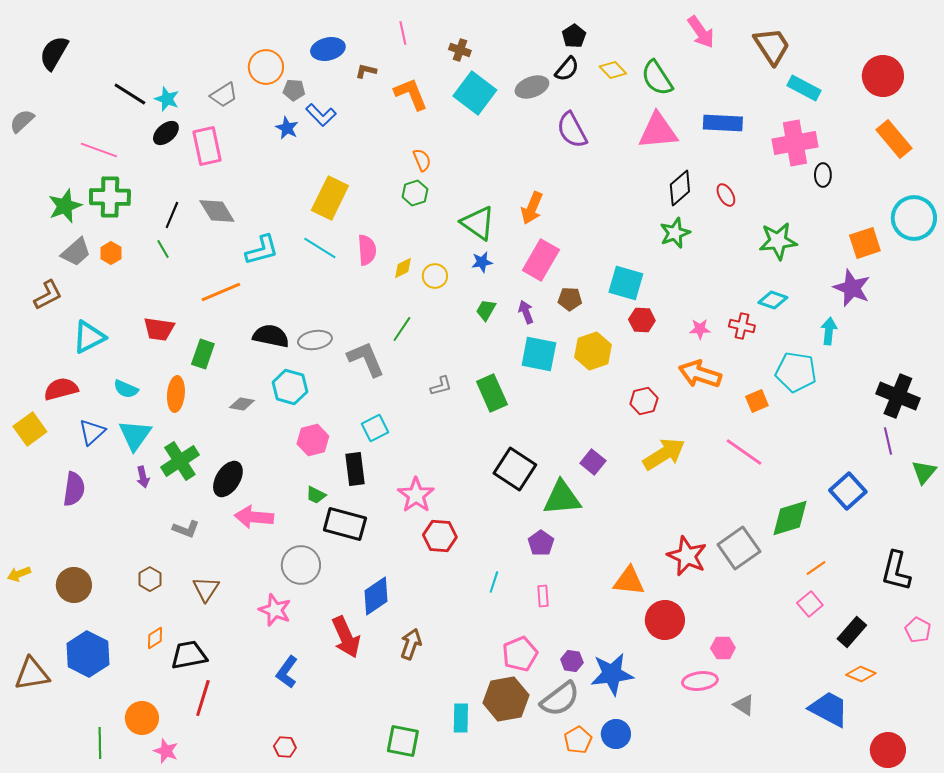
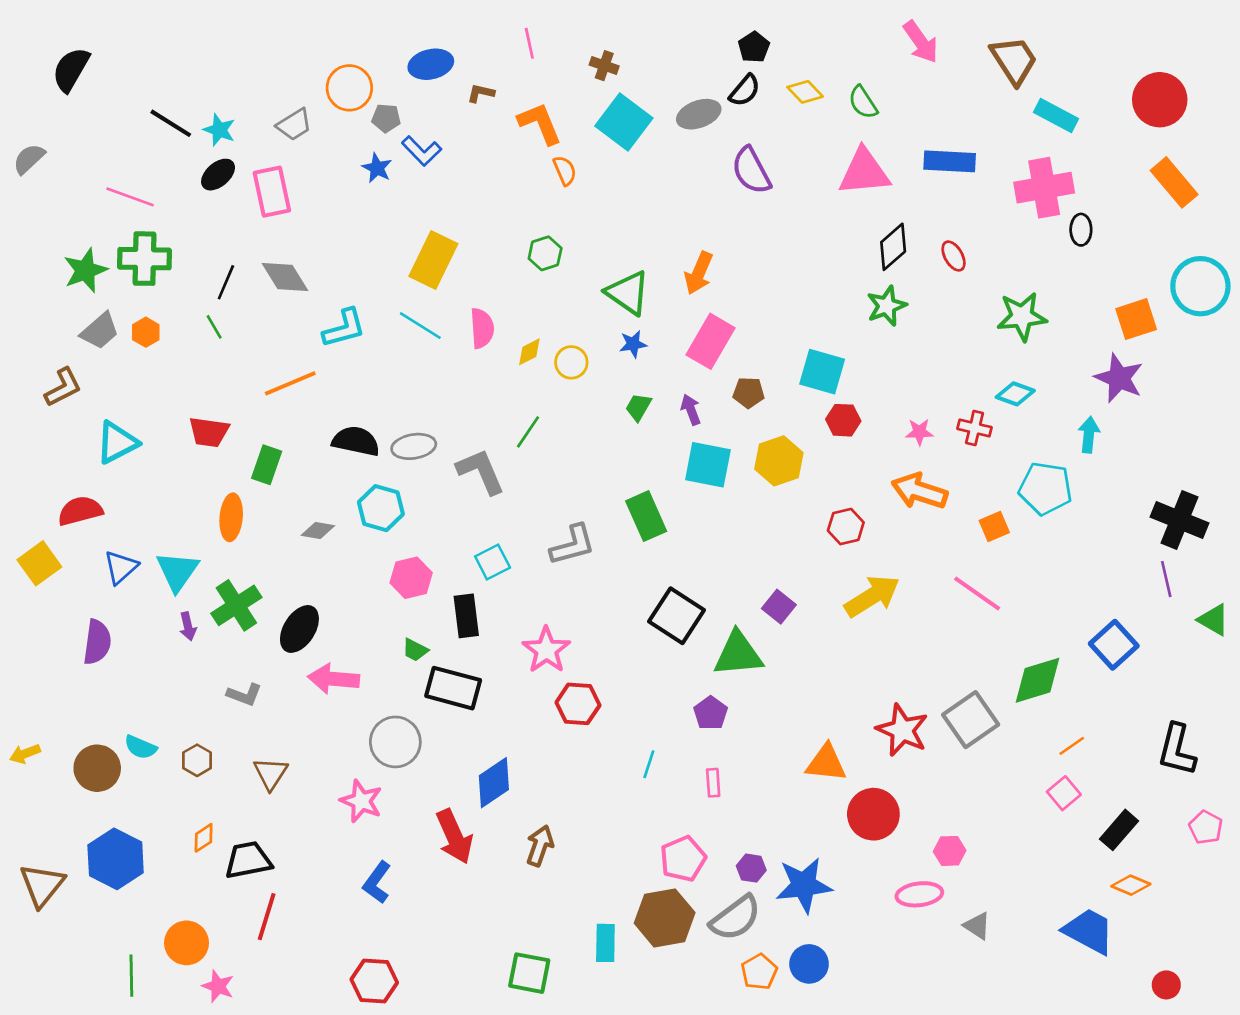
green semicircle: (657, 78) -> (863, 102), size x0.7
orange semicircle: (422, 160) -> (565, 171), moved
gray L-shape: (441, 386) -> (573, 545), moved, size x1.6
cyan semicircle: (126, 389) -> (141, 747), moved
green triangle: (924, 472) -> (1214, 620), turned -40
brown triangle: (32, 674) -> (42, 885), turned -42
red hexagon: (285, 747) -> (374, 981), size x1.6
red circle: (888, 750) -> (1166, 985), size x0.6

